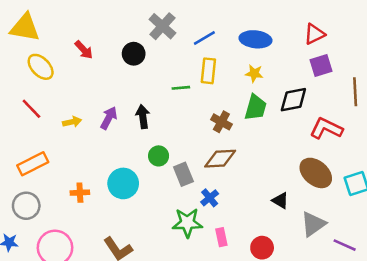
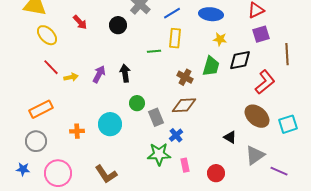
yellow star: (254, 73) -> (220, 39), moved
red line: (31, 109) -> (51, 67), moved
red L-shape: (326, 128) -> (265, 82), turned 115

